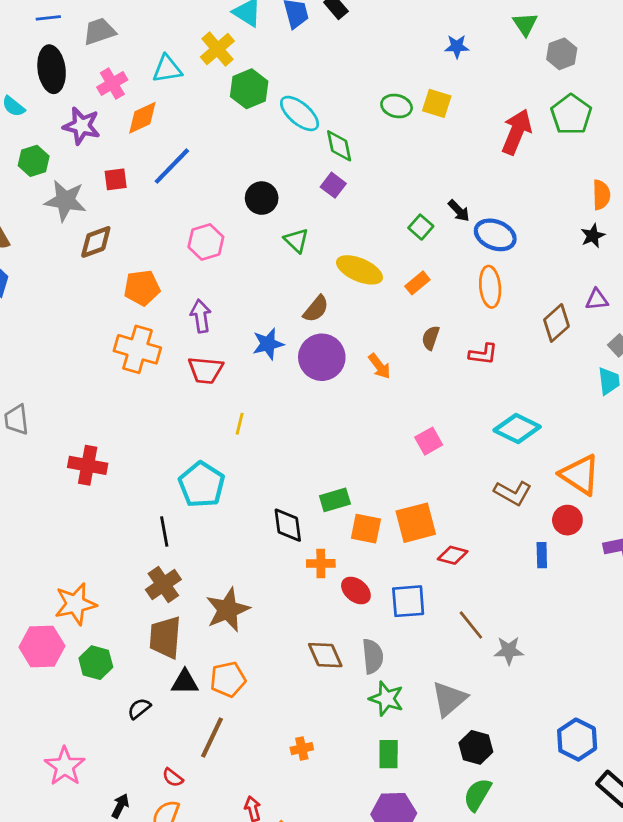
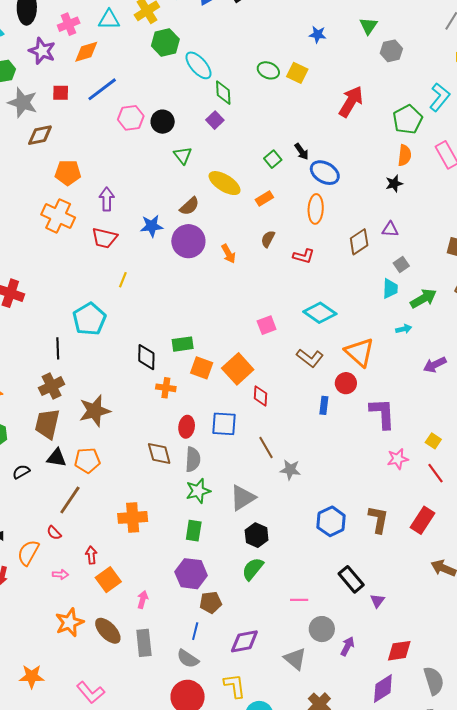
green pentagon: (571, 114) -> (408, 119), moved
pink hexagon: (206, 242) -> (131, 118), moved
pink square: (429, 441) -> (267, 325), moved
orange square: (416, 523) -> (238, 369), turned -36
red diamond: (453, 555) -> (260, 396), turned 70
red ellipse: (356, 590) -> (187, 427), moved, turned 50
green star: (386, 699) -> (198, 491), turned 30
blue hexagon: (577, 740) -> (331, 521), moved
orange cross: (302, 749) -> (133, 517), size x1.8
red semicircle: (173, 778) -> (54, 533), moved

